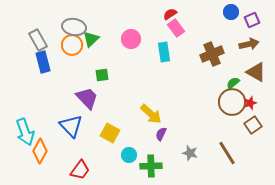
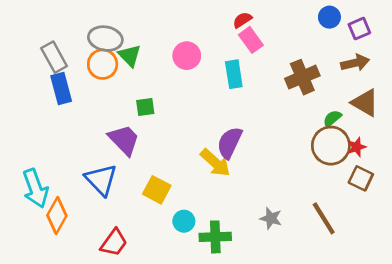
green triangle: (91, 39) -> (130, 56), turned -30
brown square: (253, 125) -> (361, 178), turned -30
purple semicircle: (161, 134) -> (230, 143), moved, size x1.6

